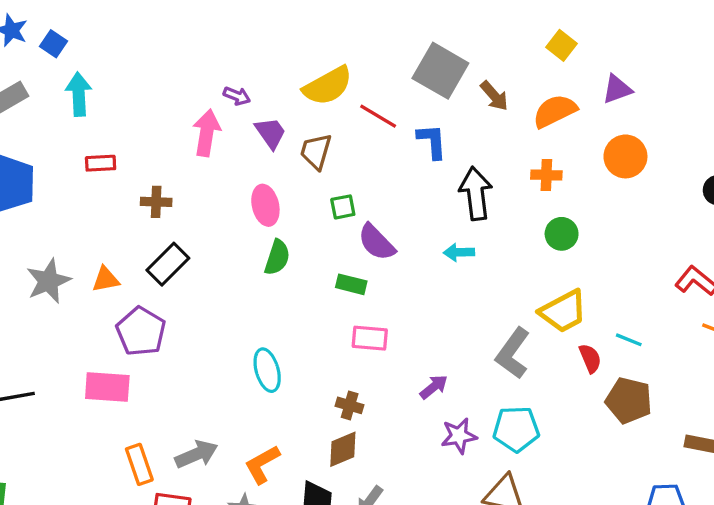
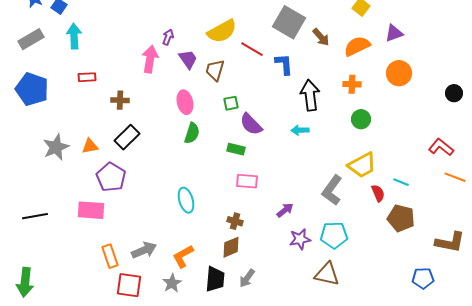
purple arrow: (237, 96) -> (168, 37), turned -91

